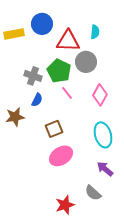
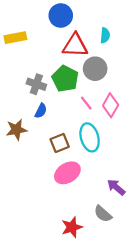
blue circle: (42, 24) -> (61, 16), moved
pink line: (67, 93) -> (86, 103), moved
cyan ellipse: (103, 135) -> (90, 137), moved

